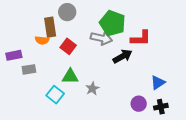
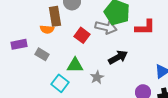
red square: (68, 46) -> (82, 35), moved
black arrow: (123, 56) -> (118, 57), moved
gray rectangle: (29, 69) -> (42, 54), moved, turned 40

